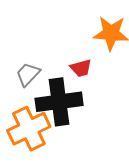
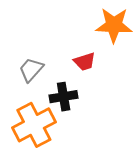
black cross: (59, 102) -> (64, 97), size x0.6

